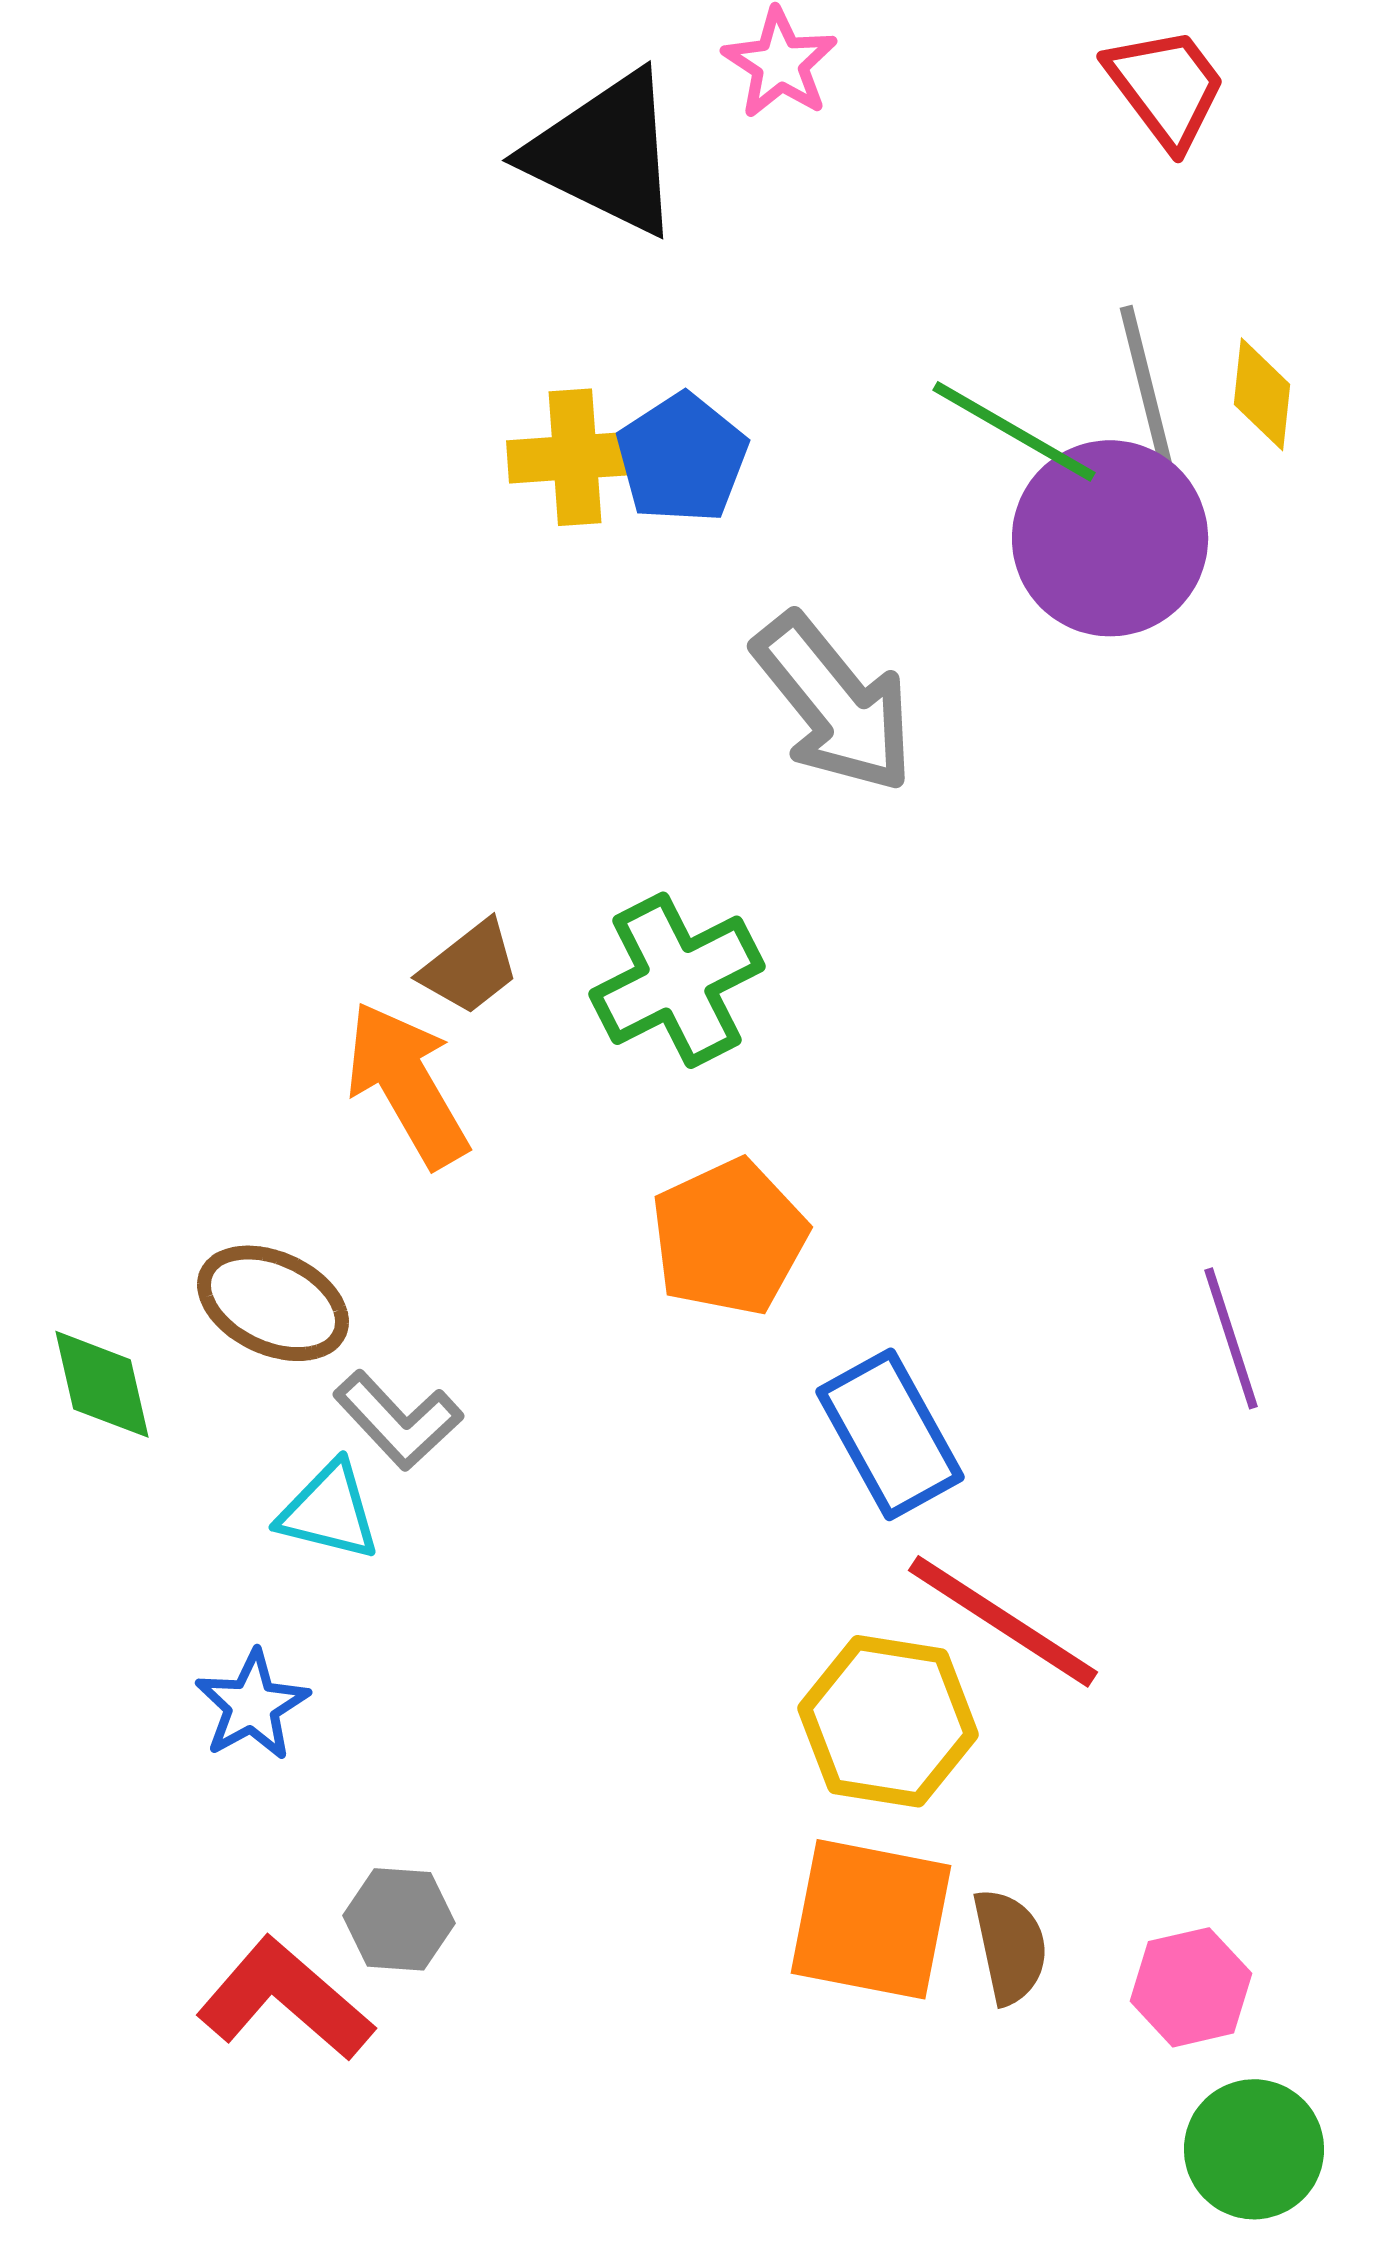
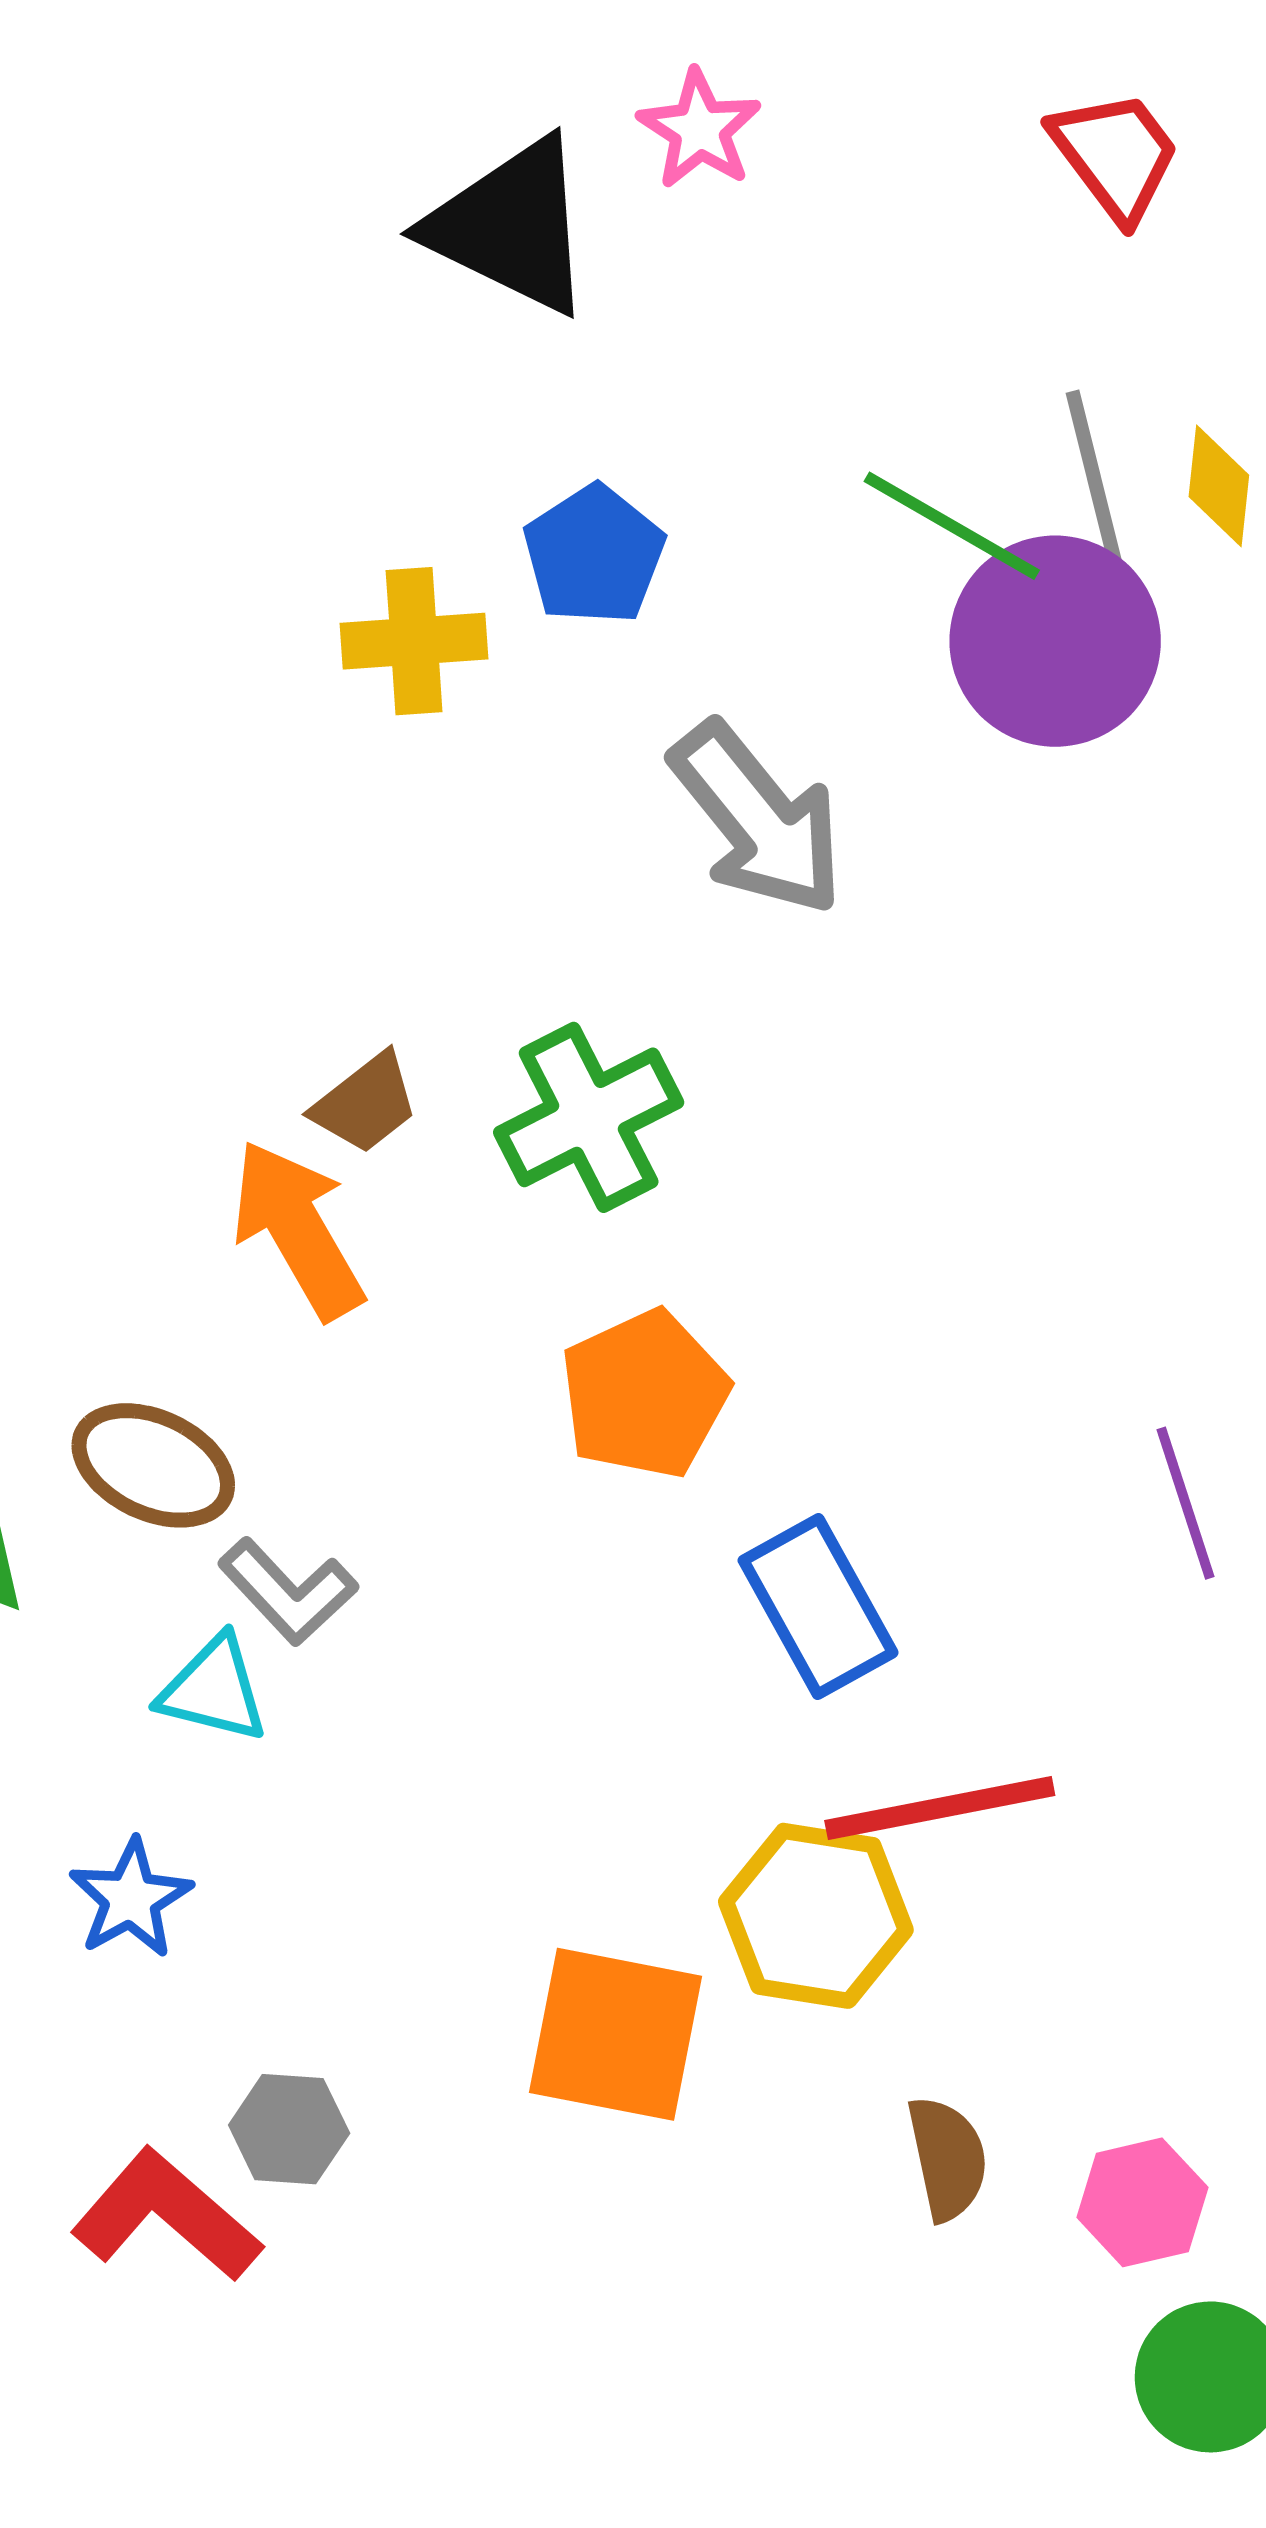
yellow cross: (575, 457) -> (414, 641), moved
red line: (1003, 1621) -> (940, 1808), turned -44
orange square: (871, 1919) -> (616, 2034), moved

